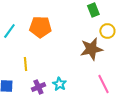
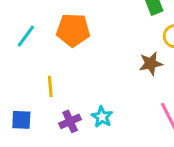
brown star: (91, 49) -> (151, 64), size x0.7

